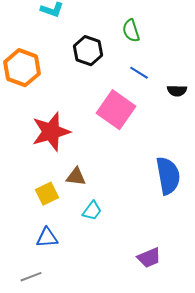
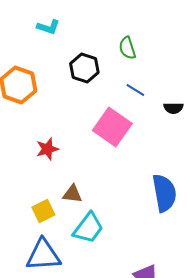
red star: (51, 132) -> (47, 149), size x0.6
cyan trapezoid: (92, 211) -> (88, 228), size x1.6
blue triangle: (47, 238) -> (43, 255), size x1.6

